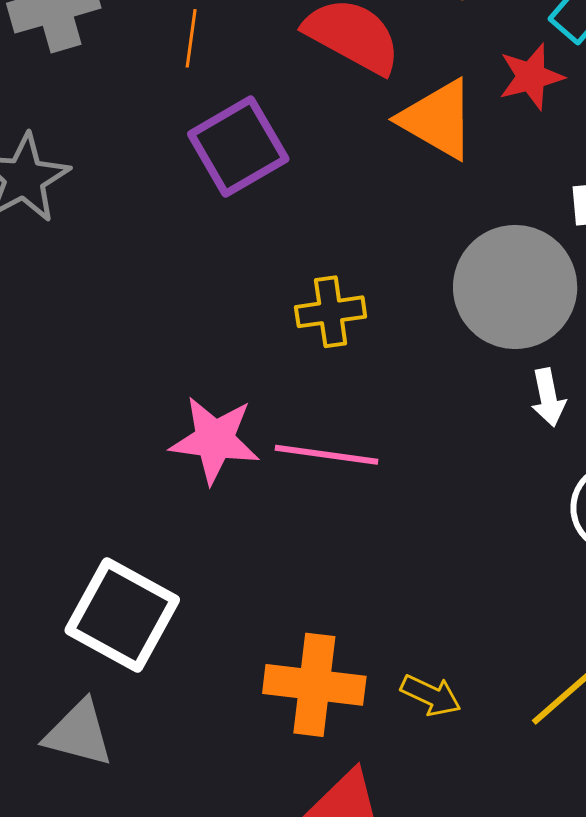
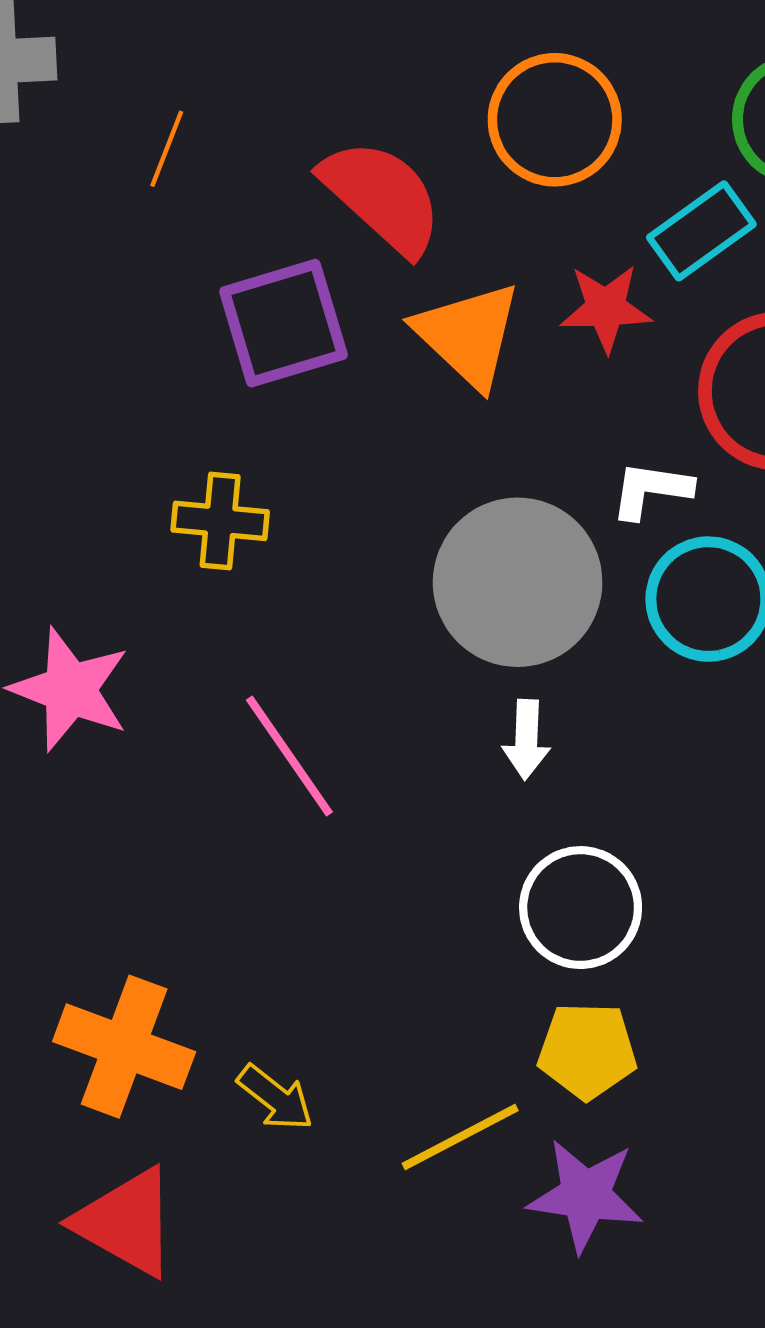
purple square: (238, 146) -> (283, 323), moved
yellow cross: (331, 312) -> (220, 521), moved
pink line: (327, 455) -> (289, 756), moved, turned 34

